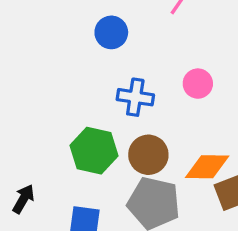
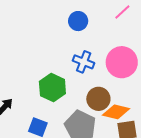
pink circle: (198, 84) -> (122, 62), size x1.8
brown circle: (148, 155) -> (98, 99), moved

